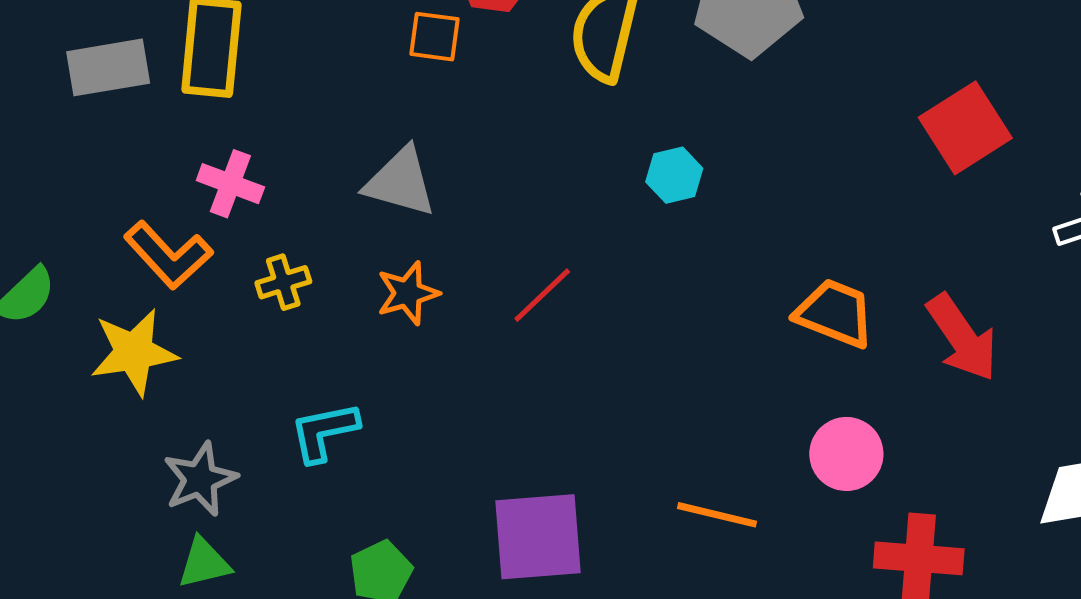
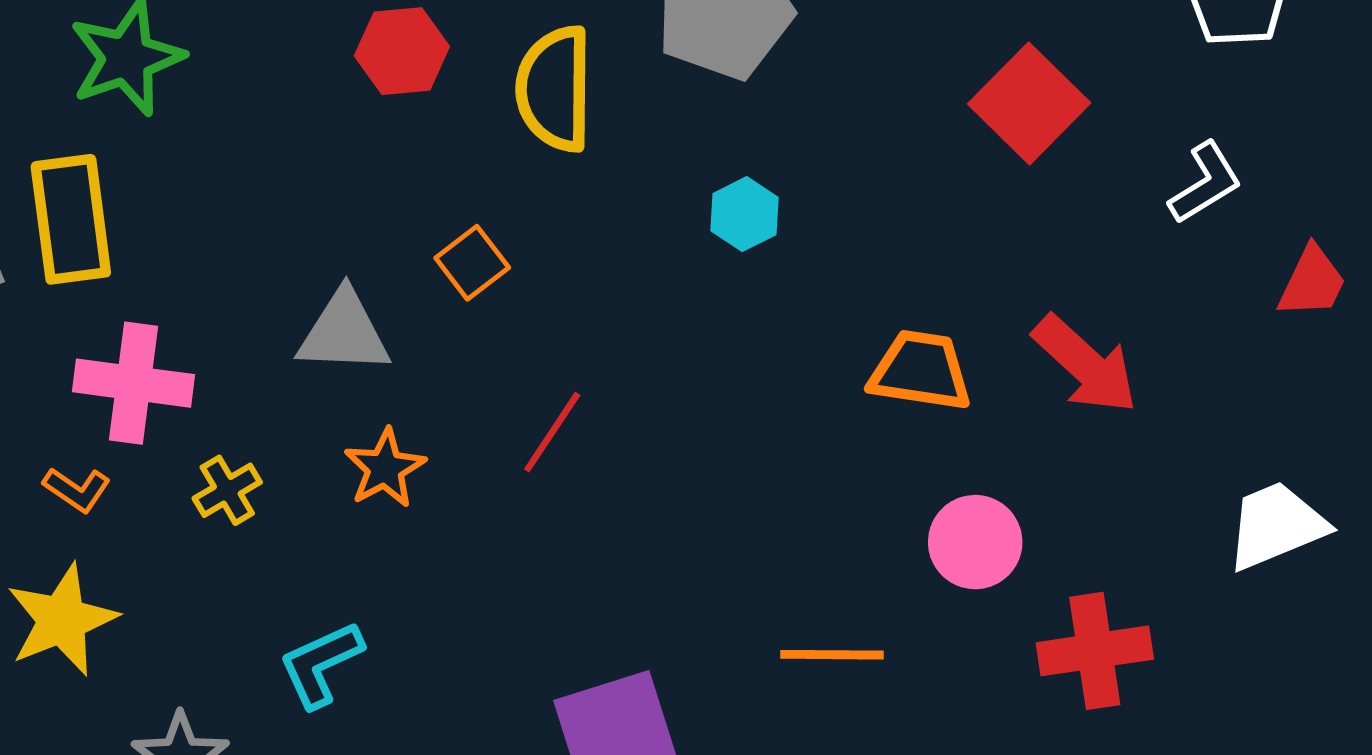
orange square: (434, 37) -> (472, 263), moved, turned -32
cyan hexagon: (674, 175) -> (744, 214), moved
pink cross: (230, 184) -> (134, 383), size x1.4
orange L-shape: (168, 255) -> (77, 490), size x0.6

